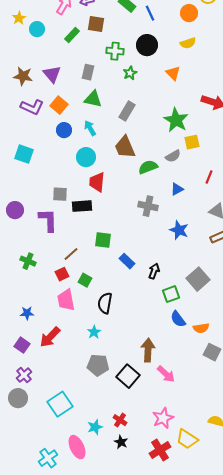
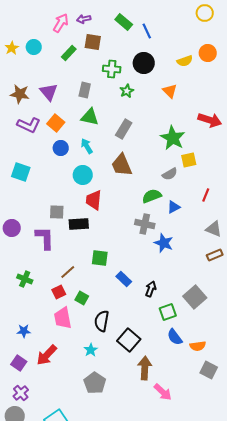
orange circle: (189, 13) -> (208, 53), moved
yellow star: (19, 18) -> (12, 48), moved
green semicircle: (148, 167) -> (152, 196), moved
blue star: (179, 230) -> (164, 243), moved
gray pentagon: (98, 365) -> (95, 383), turned 30
black square: (128, 376) -> (129, 340), moved

